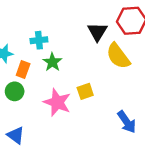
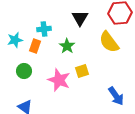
black triangle: (97, 32) -> (80, 18), moved
green star: (52, 62) -> (67, 46), moved
orange rectangle: (23, 69) -> (35, 46), moved

